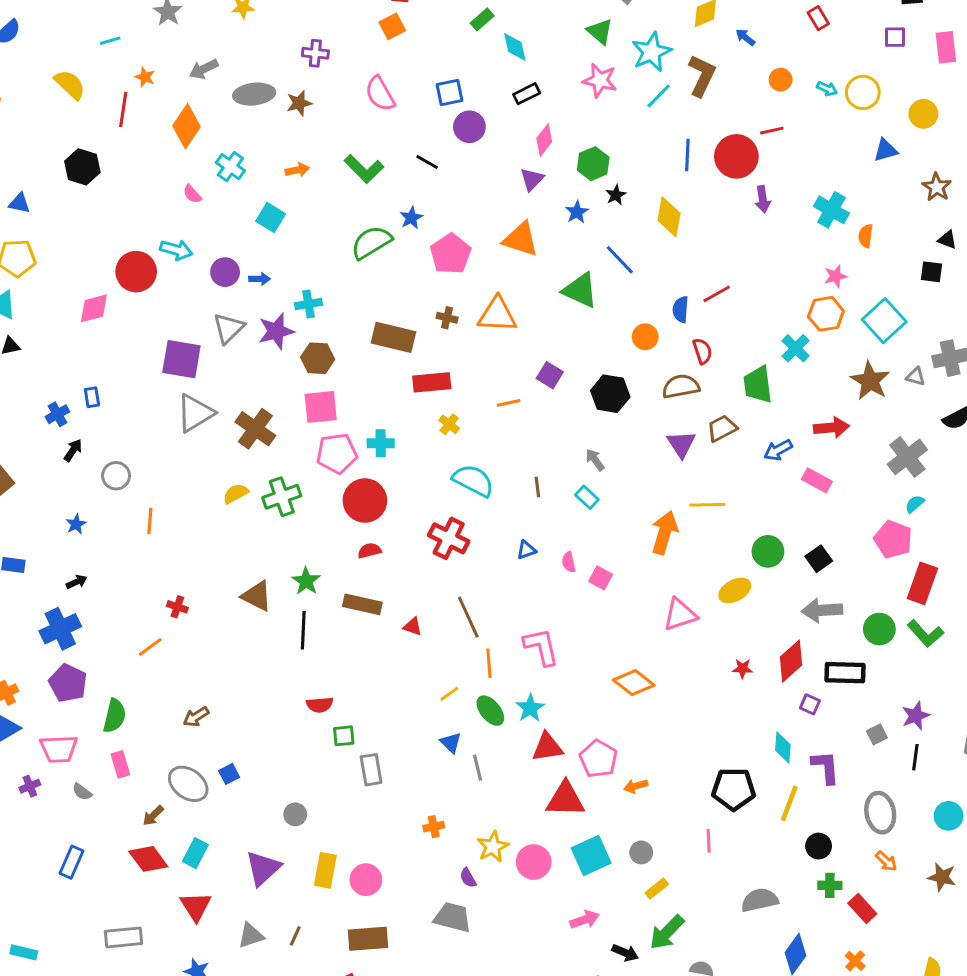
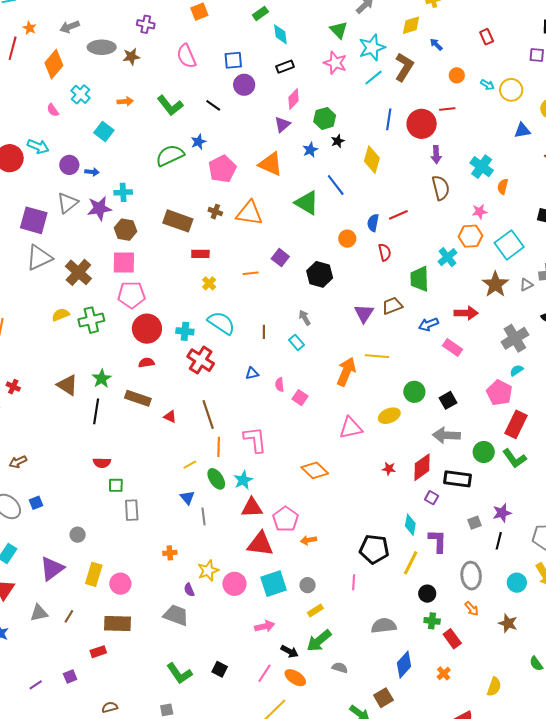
gray triangle: (916, 376) -> (526, 285), turned -48
red rectangle: (432, 382) -> (200, 254), size x0.7
brown semicircle: (681, 386) -> (441, 188), moved, turned 80
cyan cross: (381, 443) -> (185, 331), moved

